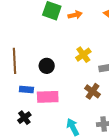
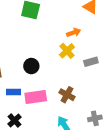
orange arrow: (75, 15) -> (74, 33), moved
brown cross: (93, 91) -> (67, 95), moved

